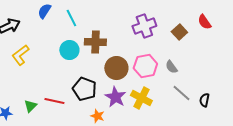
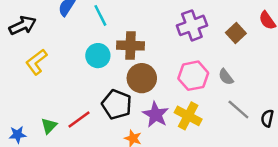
brown circle: (116, 68) -> (142, 78), moved
red line: (54, 101) -> (79, 120), turned -48

